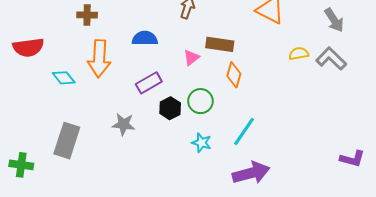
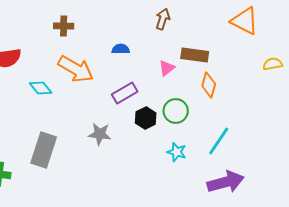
blue semicircle: (145, 38) -> (121, 49), size x0.7
orange arrow: (99, 59) -> (76, 69), turned -63

